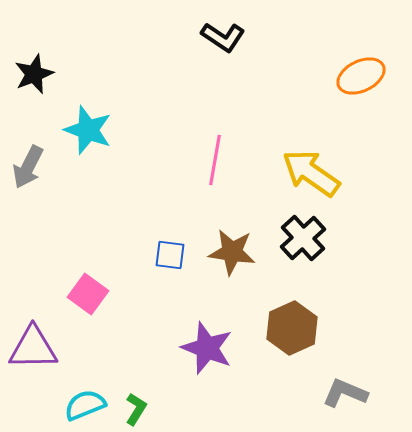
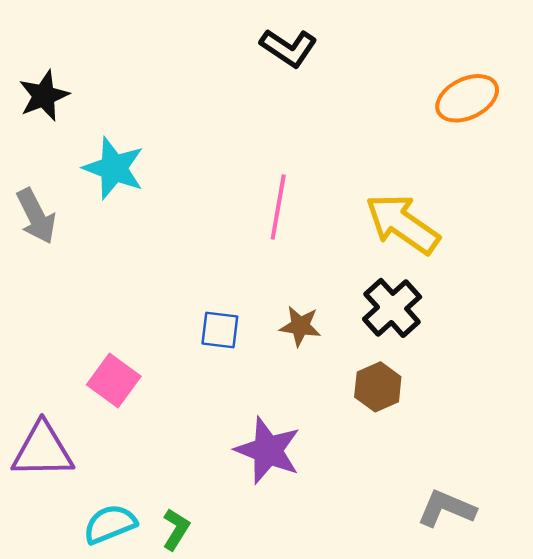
gray arrow: (28, 167) -> (36, 216), turned -54
brown star: (232, 252) -> (300, 326), size x0.7
brown hexagon: (292, 328) -> (378, 387), moved, size x0.7

